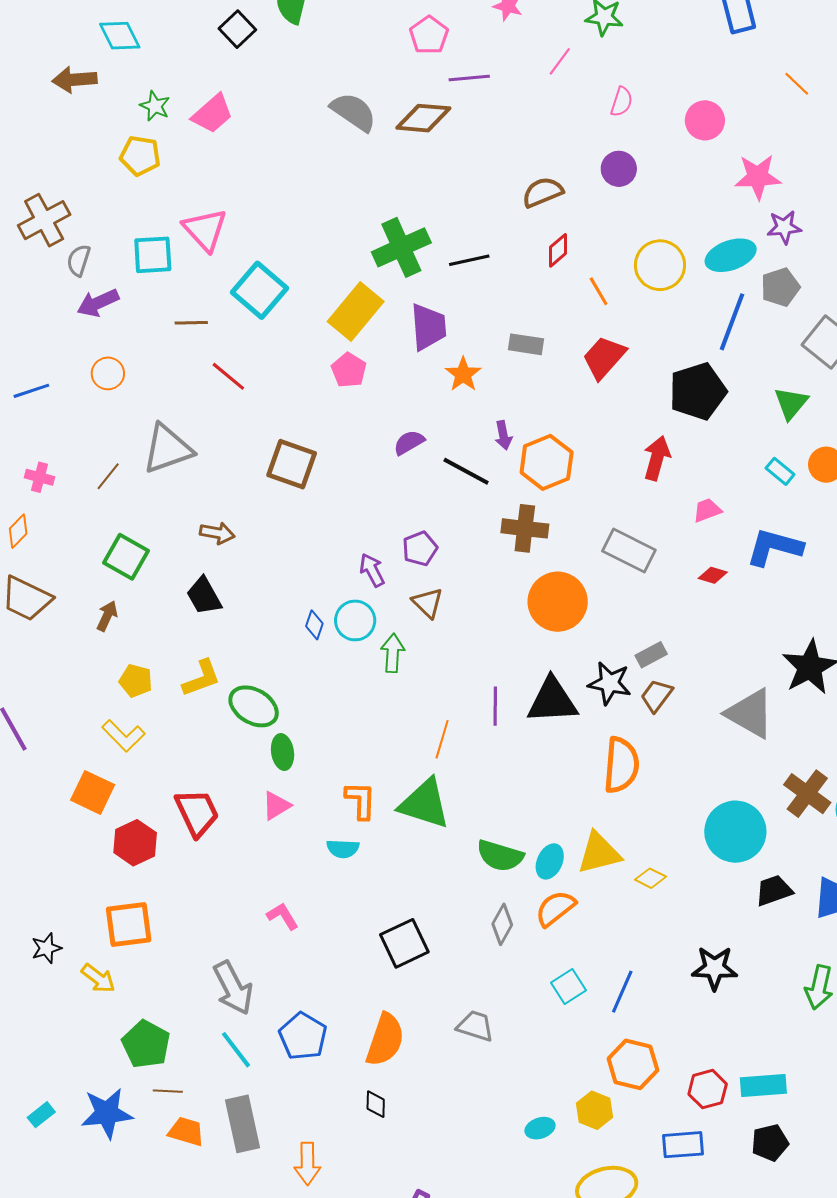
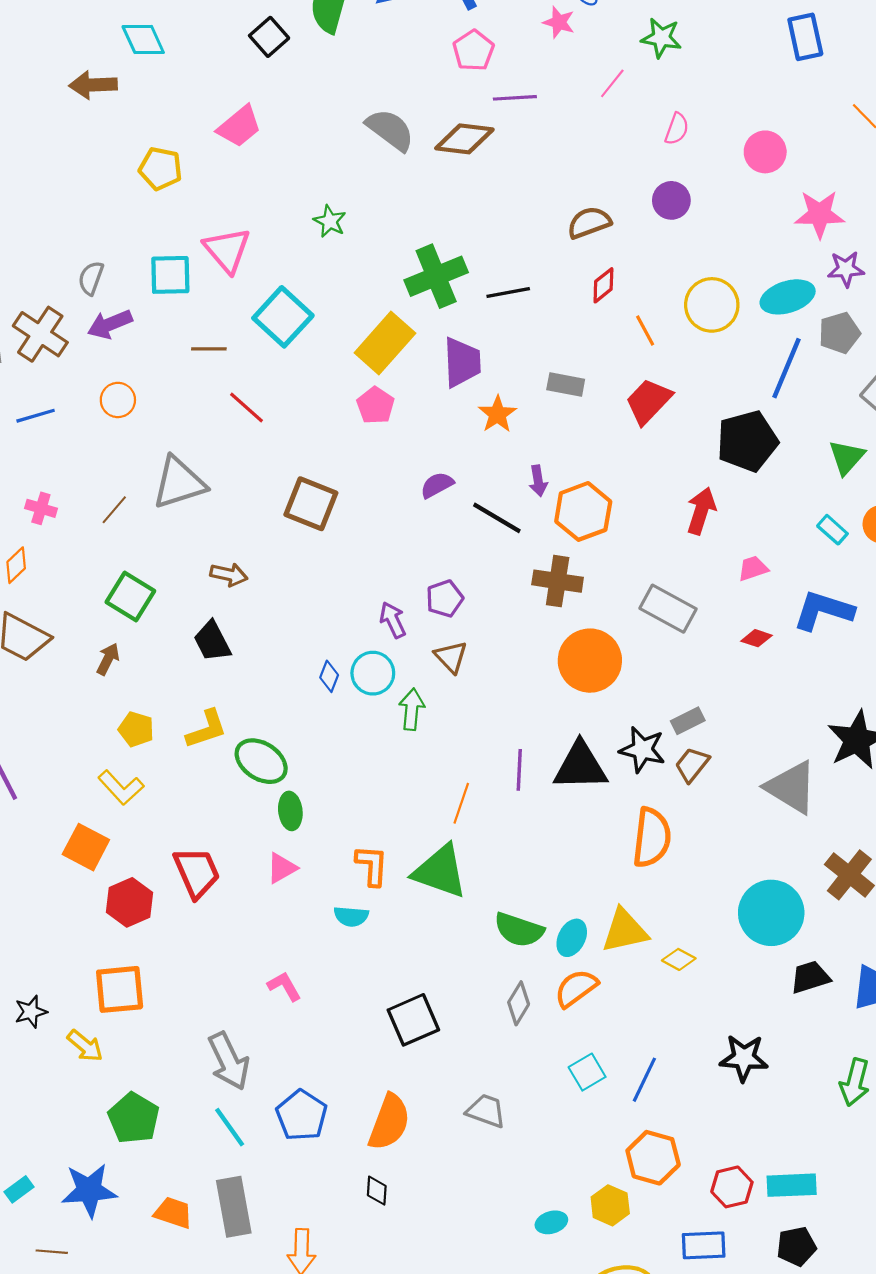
green star: (155, 106) -> (330, 221), moved
brown cross: (44, 220) -> (40, 334), moved, turned -30
brown line: (168, 1091) -> (52, 1252), moved

